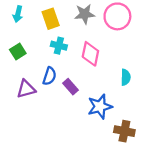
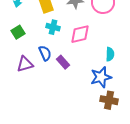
pink diamond: (90, 54) -> (80, 34), turned 65
blue semicircle: (49, 76) -> (45, 53), turned -42
blue star: (100, 107) -> (101, 77), moved

